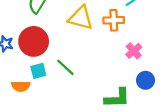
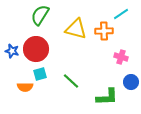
pink cross: (134, 51) -> (121, 57), turned -32
green line: (65, 67) -> (71, 81), moved

